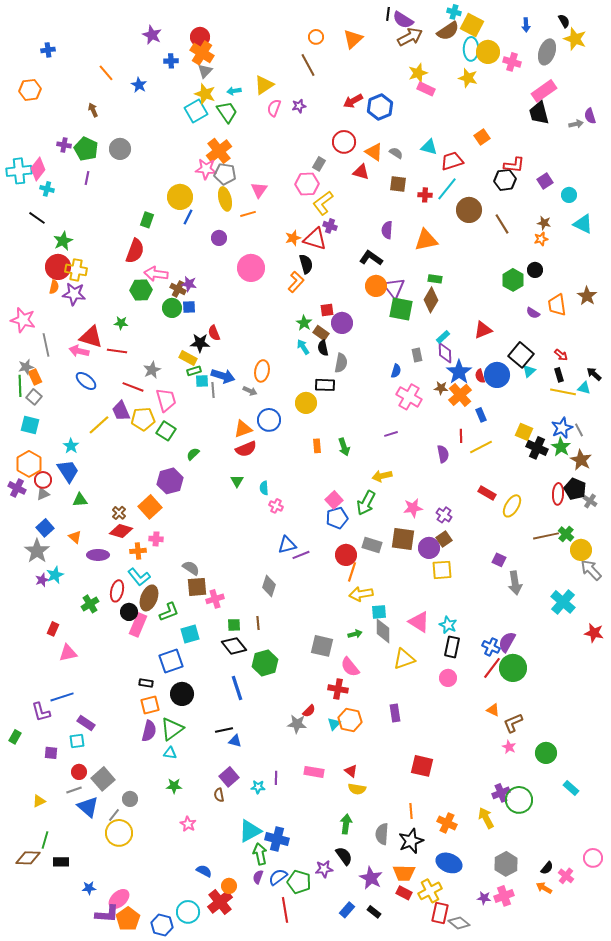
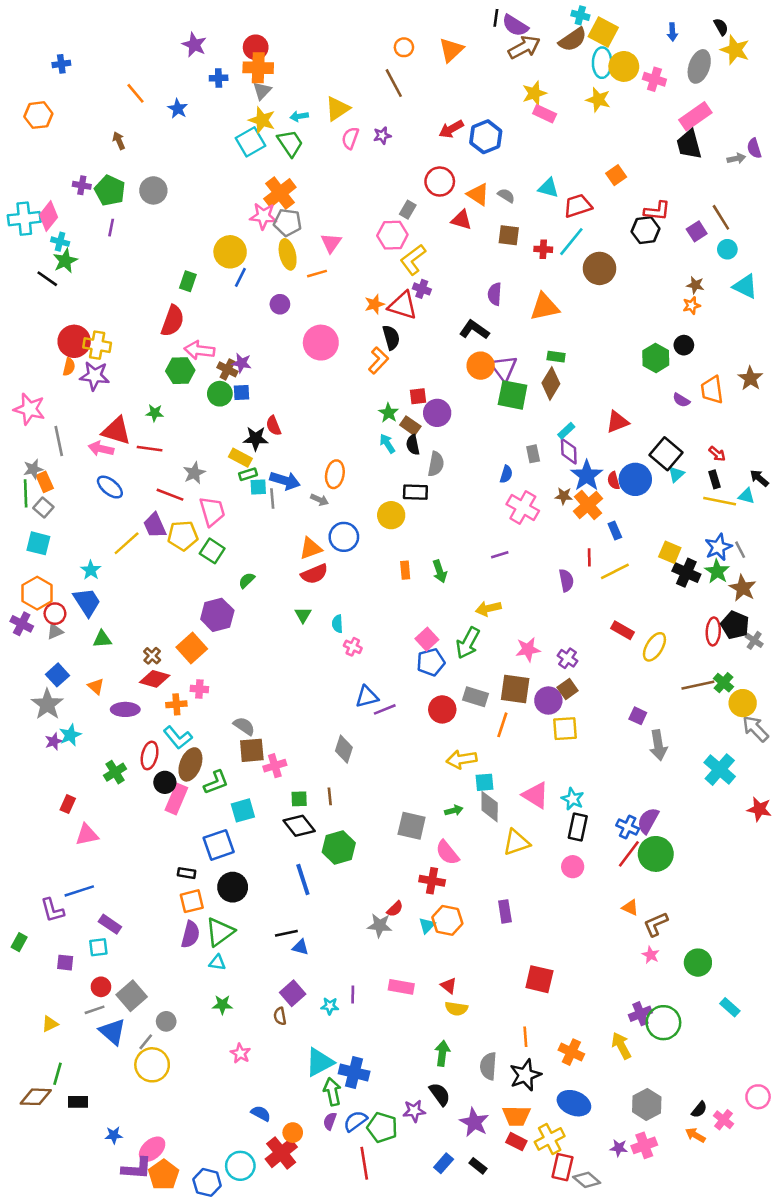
orange cross: (202, 53) -> (258, 68), turned -30
brown line: (502, 224) -> (721, 217), moved
green star: (63, 241) -> (65, 261), moved
orange line: (352, 572) -> (502, 725), moved

